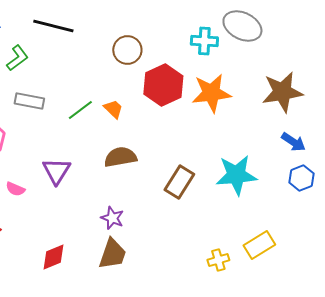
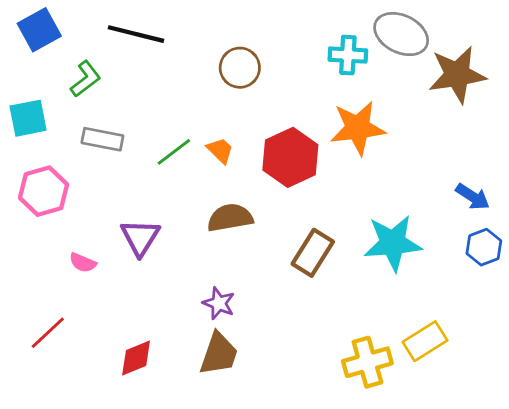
red hexagon: (163, 85) -> (290, 157), moved
brown star: (282, 92) -> (457, 75), moved
yellow cross: (218, 260) -> (367, 362), size x1.6

